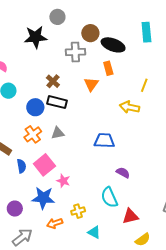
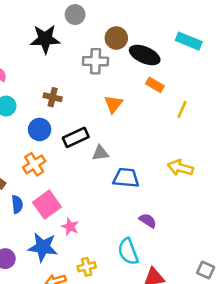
cyan rectangle: (146, 32) -> (189, 41), turned -66
orange rectangle: (108, 68) -> (155, 85), moved, turned -48
brown cross: (53, 81) -> (53, 97), moved, turned -32
black rectangle: (57, 102) -> (76, 137), moved, turned -42
yellow arrow: (129, 107) -> (180, 168), moved
gray triangle: (58, 133) -> (100, 153), moved

